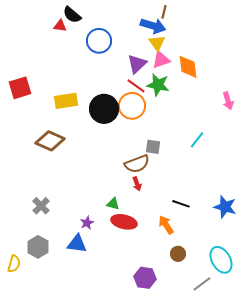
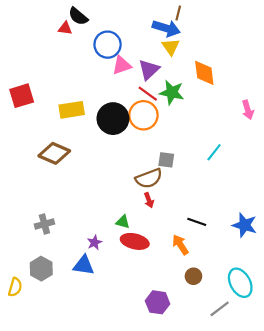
pink triangle: (161, 60) -> (122, 65), moved
gray cross: (41, 206) -> (44, 224), turned 30

